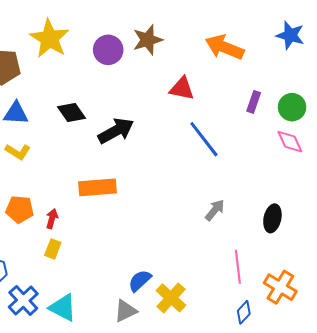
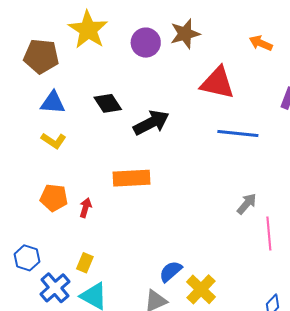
orange arrow: (224, 47) -> (261, 43), size x0.6
red triangle: (182, 89) -> (218, 83), size x1.4
blue line: (204, 139) -> (238, 133), turned -48
yellow rectangle: (53, 249) -> (85, 263), moved
pink line: (238, 267) -> (269, 233), moved

